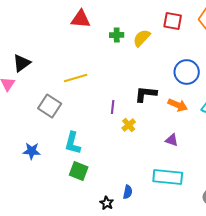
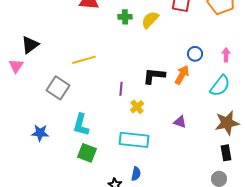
blue circle: (187, 72) -> (195, 54), size x0.6
orange arrow: (178, 105) -> (182, 75), moved, turned -84
cyan rectangle: (168, 177) -> (134, 140), moved

